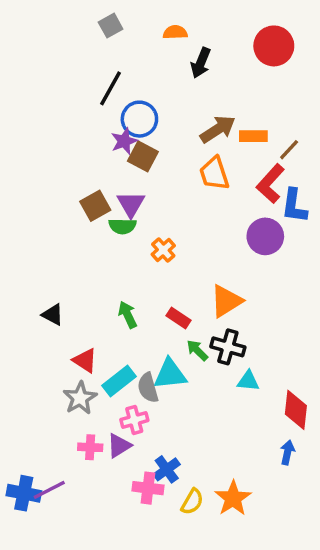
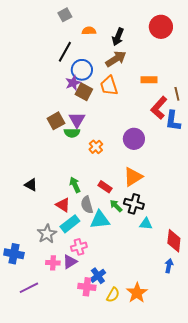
orange semicircle: (175, 32) -> (89, 31), moved
brown arrow: (218, 129) -> (116, 59), moved
brown line: (289, 150) -> (177, 94), moved, turned -56
orange trapezoid: (214, 173) -> (109, 86), moved
purple circle: (265, 236) -> (134, 139), moved
red triangle: (85, 361) -> (63, 205), moved
gray semicircle: (148, 388) -> (87, 205), moved
blue cross: (24, 493) -> (14, 254), moved

